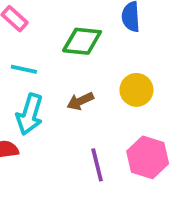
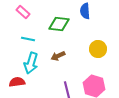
yellow circle: (136, 90) -> (98, 49), moved

